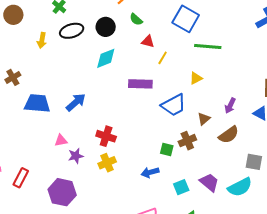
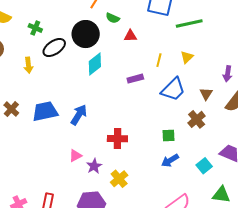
black circle: (106, 27) -> (86, 34), size x1.4
yellow line: (163, 58) -> (159, 60), moved
purple rectangle: (140, 84) -> (135, 79), size x0.7
blue trapezoid: (37, 103) -> (45, 111), moved
green square: (167, 150) -> (169, 135), moved
yellow cross: (107, 163) -> (119, 179), moved

